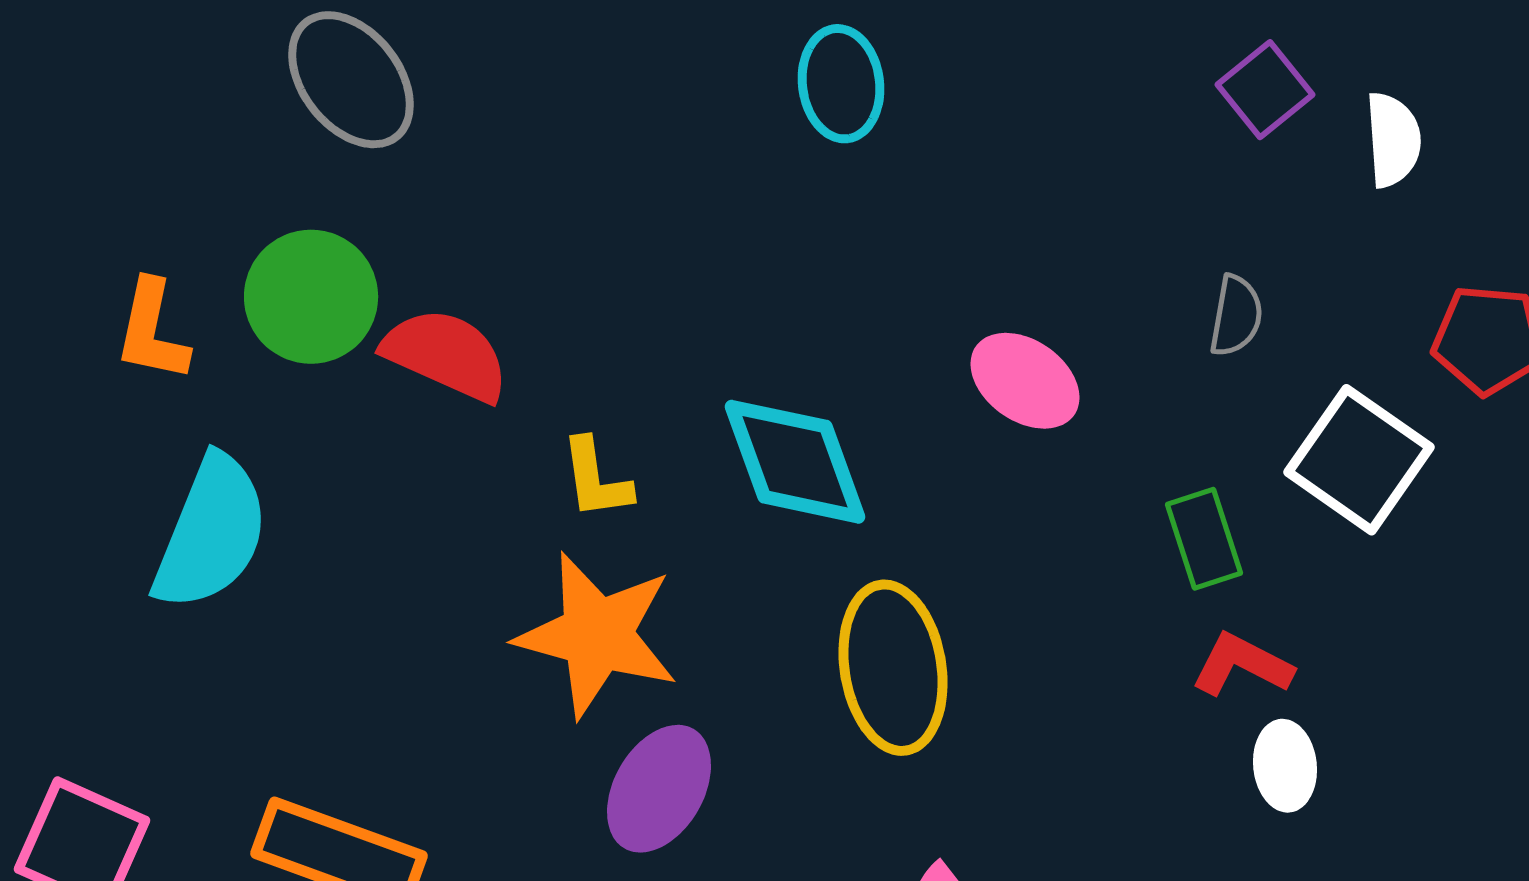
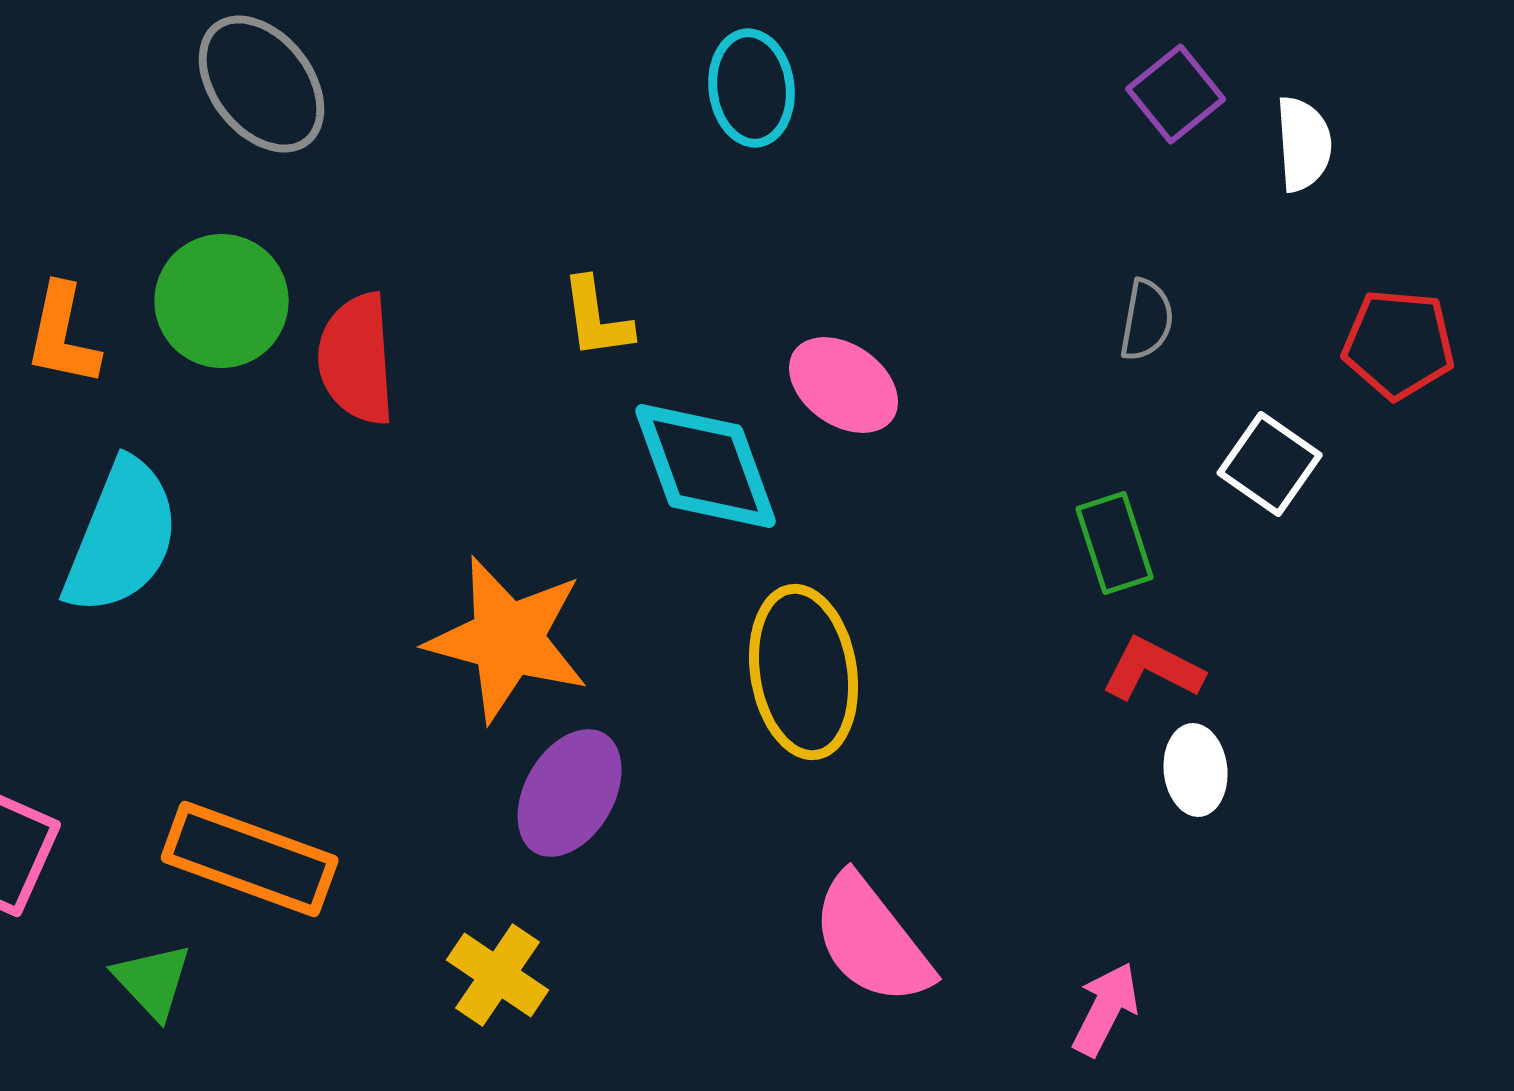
red semicircle: (446, 355) -> (357, 359), turned -118
pink ellipse: (1025, 381) -> (844, 385), moved
white square: (1359, 460) -> (1270, 464), size x0.7
yellow L-shape: (596, 479) -> (597, 318), moved

